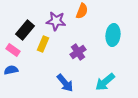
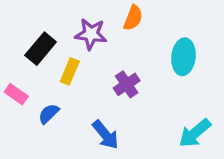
pink rectangle: (13, 50) -> (16, 94), moved
blue semicircle: (11, 70) -> (49, 114), moved, turned -32
cyan arrow: (105, 82) -> (195, 133), moved

